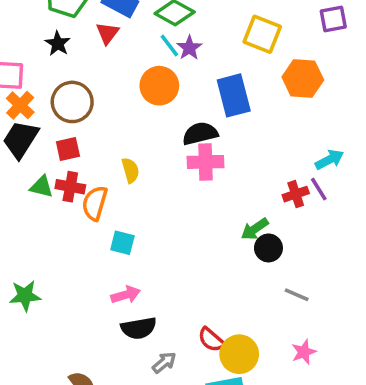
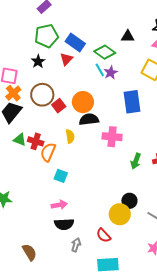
orange circle: (159, 86) -> (83, 102), moved
black semicircle: (200, 134) -> (89, 119), moved
red square: (68, 149) -> (59, 106), moved, turned -32
green arrow: (255, 229) -> (136, 161), moved, turned -42
black circle: (268, 248) -> (129, 201), moved
yellow circle: (239, 354) -> (120, 214), moved
gray arrow: (164, 363) -> (76, 245), turned -40

